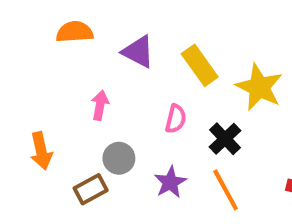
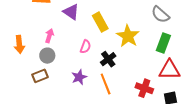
orange arrow: (41, 151) -> (19, 44), moved
gray circle: (119, 158) -> (47, 56), moved

